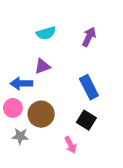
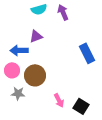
purple arrow: (89, 37) -> (63, 12), moved, turned -49
blue rectangle: (89, 87) -> (87, 53), moved
black square: (86, 120) -> (81, 106), moved

